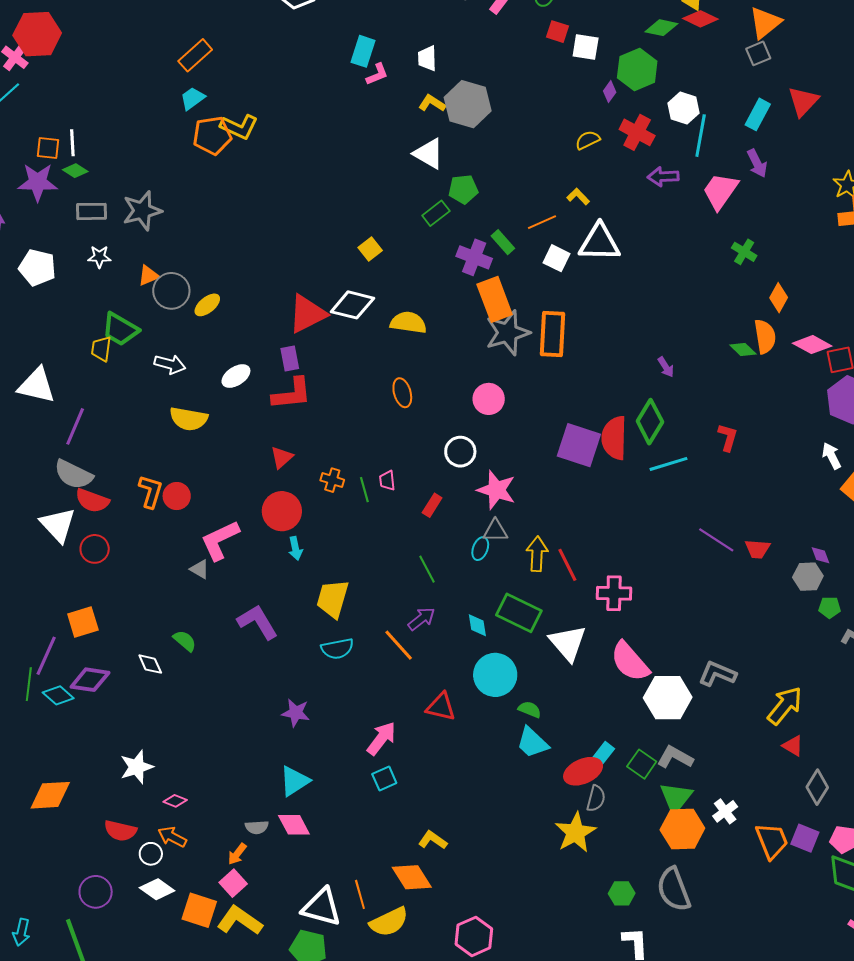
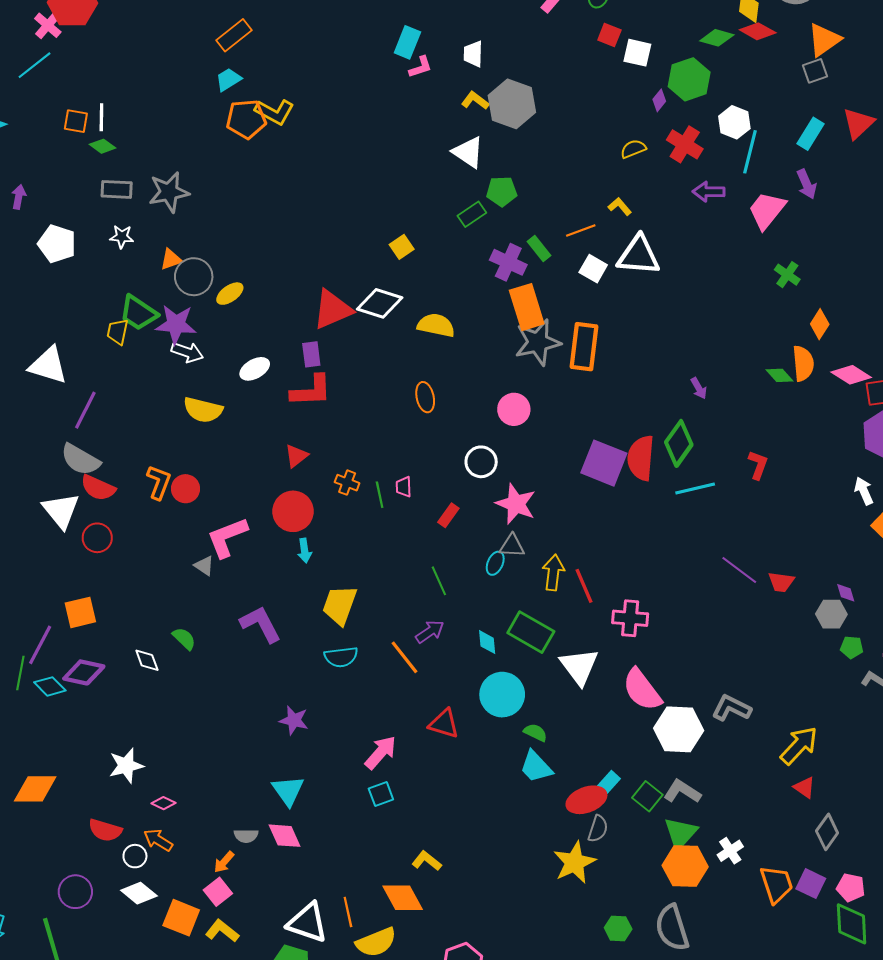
purple star: (38, 182) -> (176, 324), moved
cyan triangle: (294, 781) -> (288, 791), turned -36
yellow L-shape: (240, 921) -> (222, 931), size x0.7

